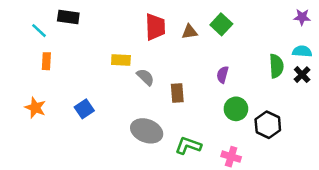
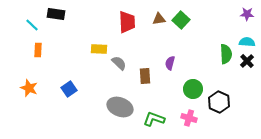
brown triangle: (189, 32) -> (159, 19), moved
purple semicircle: (223, 75) -> (170, 63), moved
pink cross: (231, 157) -> (189, 118), moved

